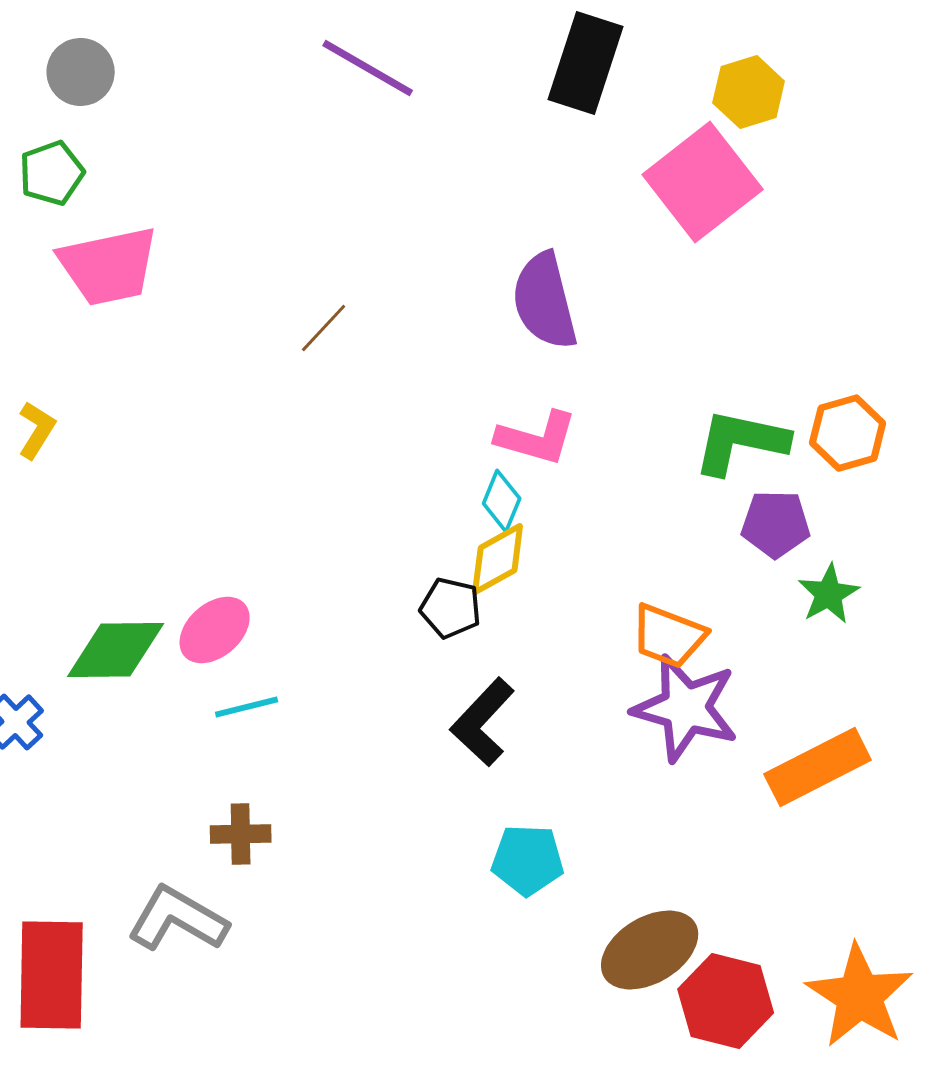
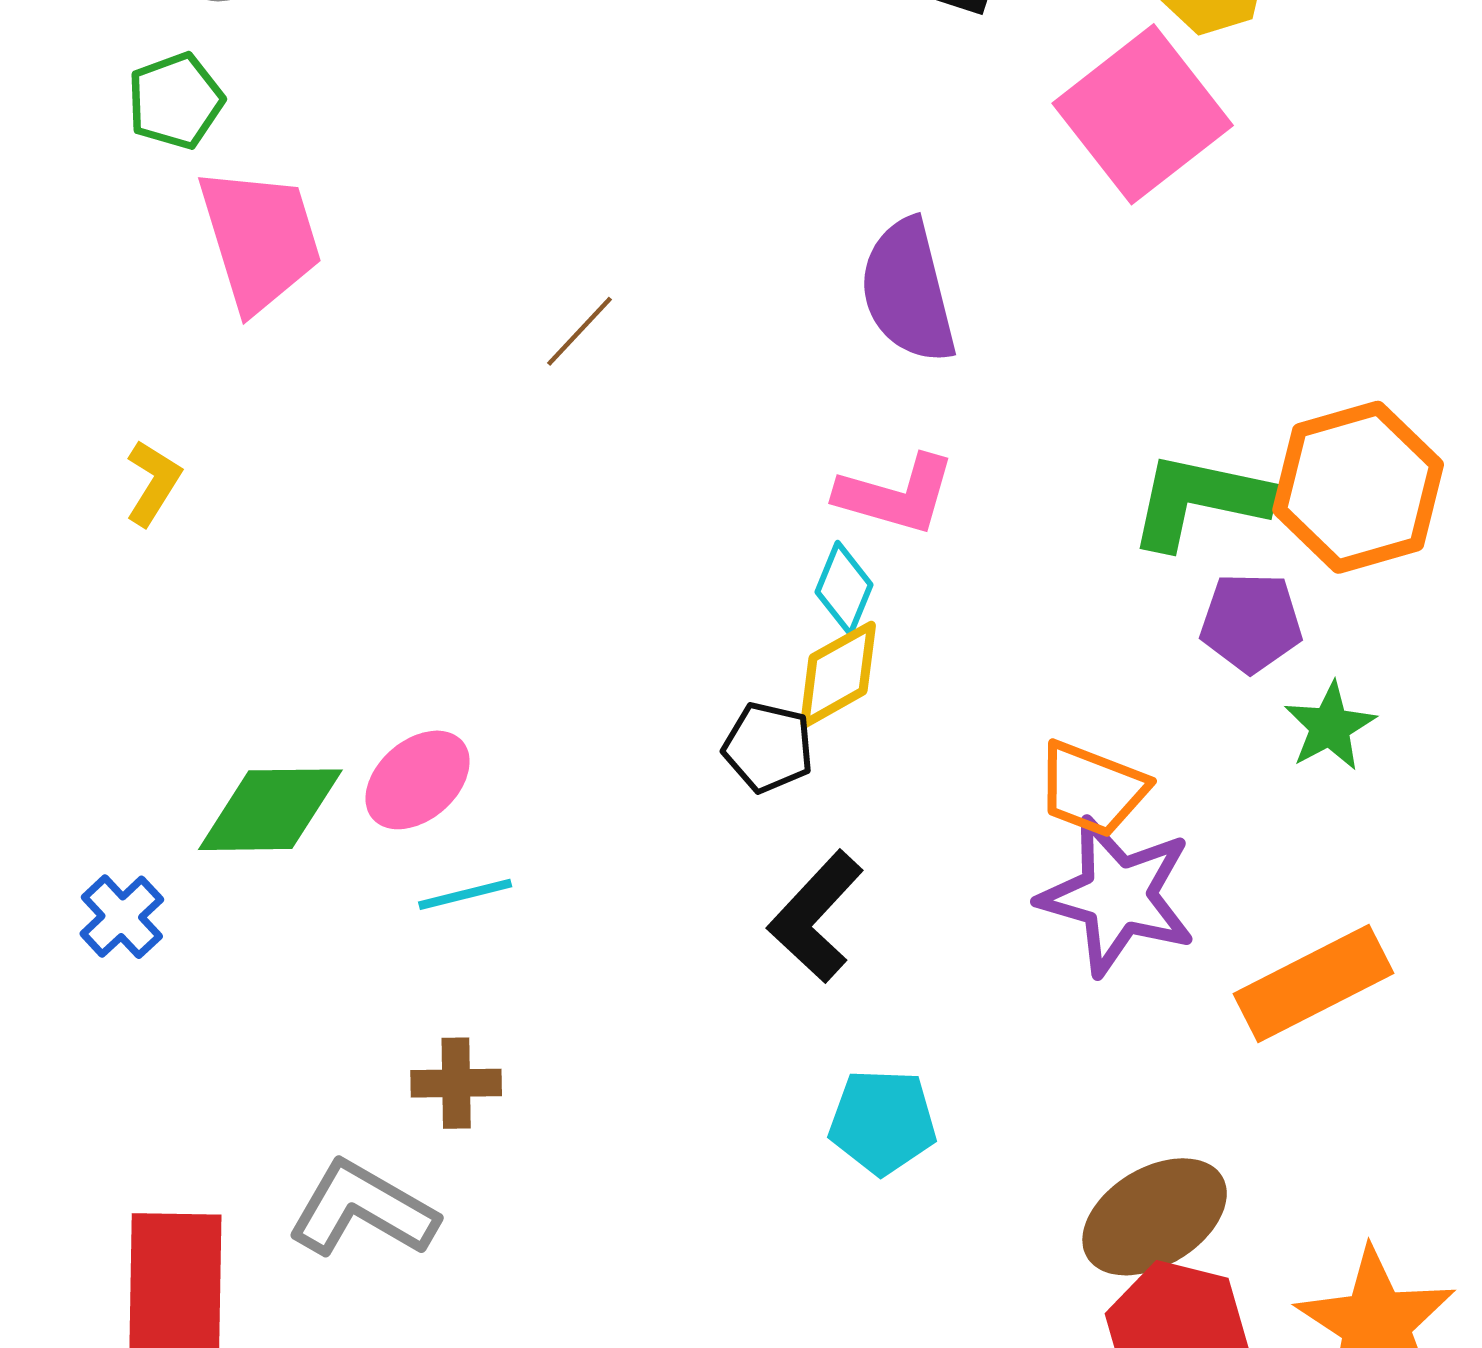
pink trapezoid: (109, 266) -> (260, 239), turned -95
orange hexagon: (848, 433) -> (1358, 487), size x1.5
brown ellipse: (650, 950) -> (1155, 1217), moved

